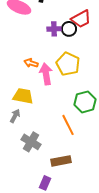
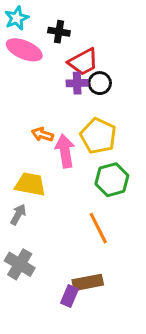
red trapezoid: (81, 19) -> (83, 62), moved
green hexagon: (85, 102) -> (112, 180), moved
gray cross: (31, 142) -> (20, 264), moved
purple rectangle: (45, 183) -> (70, 296), moved

